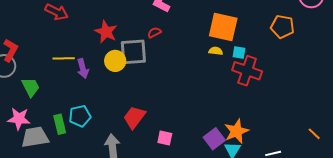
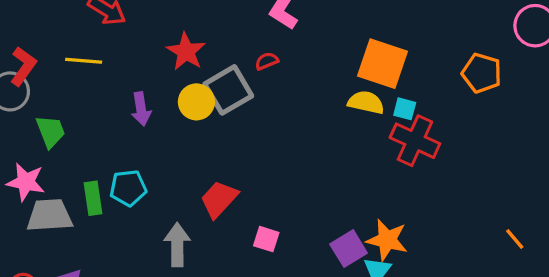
yellow semicircle: (216, 51) -> (366, 102), size x1.5
gray square: (133, 52) -> (228, 90), turned -32
yellow line: (64, 58) -> (84, 61), moved
orange star: (236, 131) -> (387, 240), turned 30
orange line: (314, 134) -> (515, 239), moved

